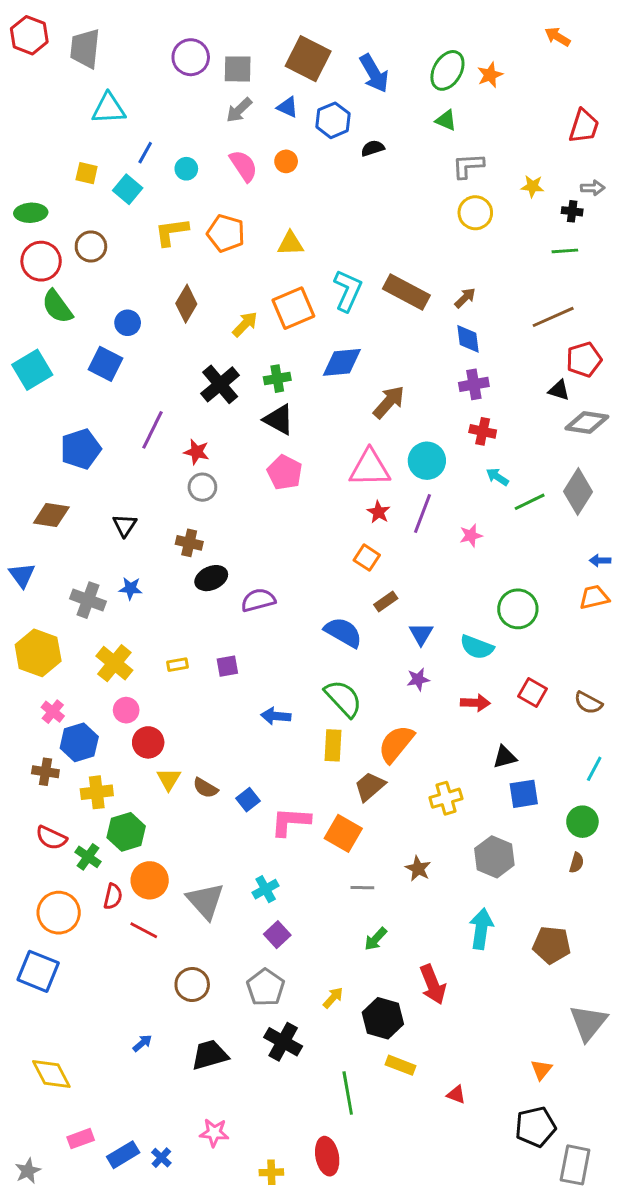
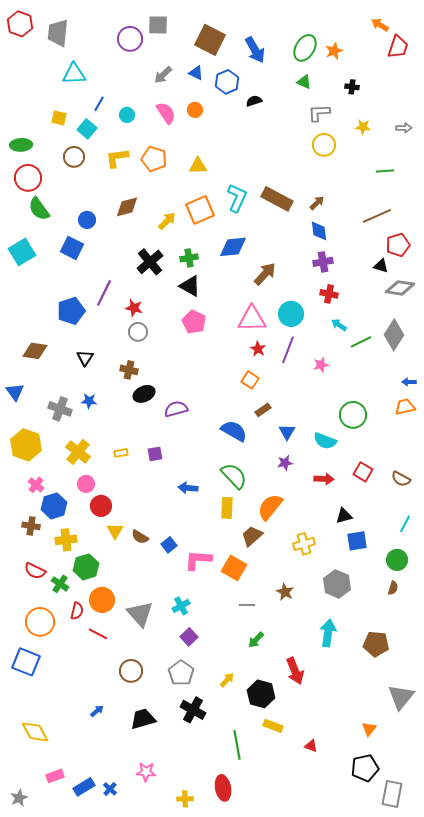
gray square: (238, 69) -> (158, 25), moved
red trapezoid: (584, 126) -> (398, 47), moved
black cross: (572, 211) -> (352, 87), moved
brown circle: (91, 246) -> (74, 157), moved
brown diamond: (186, 304) -> (127, 207), turned 45
blue pentagon: (81, 449) -> (71, 311), moved

